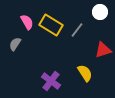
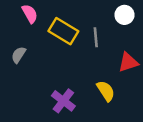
pink semicircle: (27, 22) -> (30, 14), moved
gray line: (77, 30) -> (96, 37), turned -42

